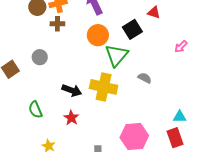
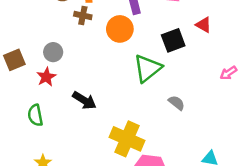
orange circle: (98, 35) -> (120, 29), moved
yellow cross: (104, 87) -> (127, 139), moved
red star: (71, 118) -> (46, 77), moved

